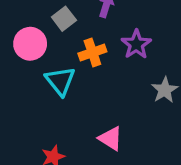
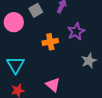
orange cross: (92, 52) -> (50, 42), moved
cyan triangle: (60, 81) -> (15, 65), moved

